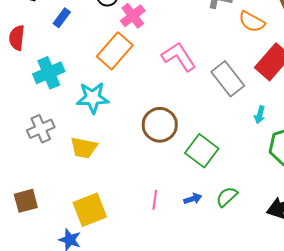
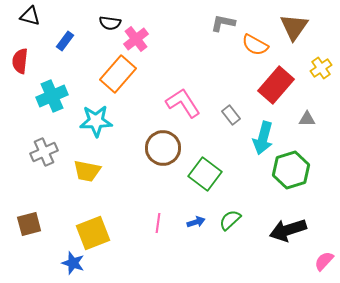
pink L-shape: (179, 57) -> (183, 103), moved
gray rectangle: (228, 79) -> (231, 115), moved, size x0.6
cyan arrow: (260, 115) -> (263, 138), size x1.8

